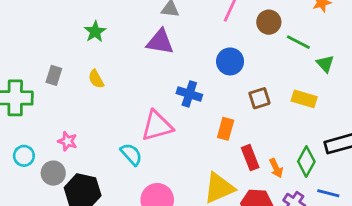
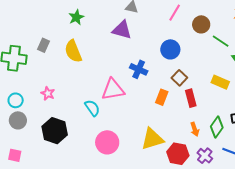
yellow semicircle: (96, 79) -> (73, 51), size x1.6
brown square: (259, 98) -> (179, 78), moved, turned -35
red rectangle: (250, 158) -> (191, 98), moved
gray circle: (53, 173) -> (18, 120), moved

